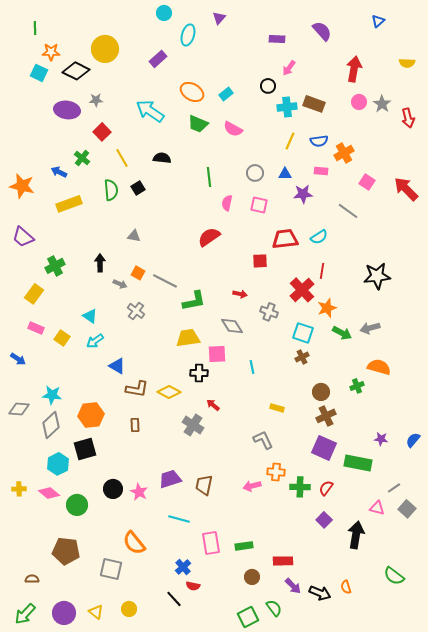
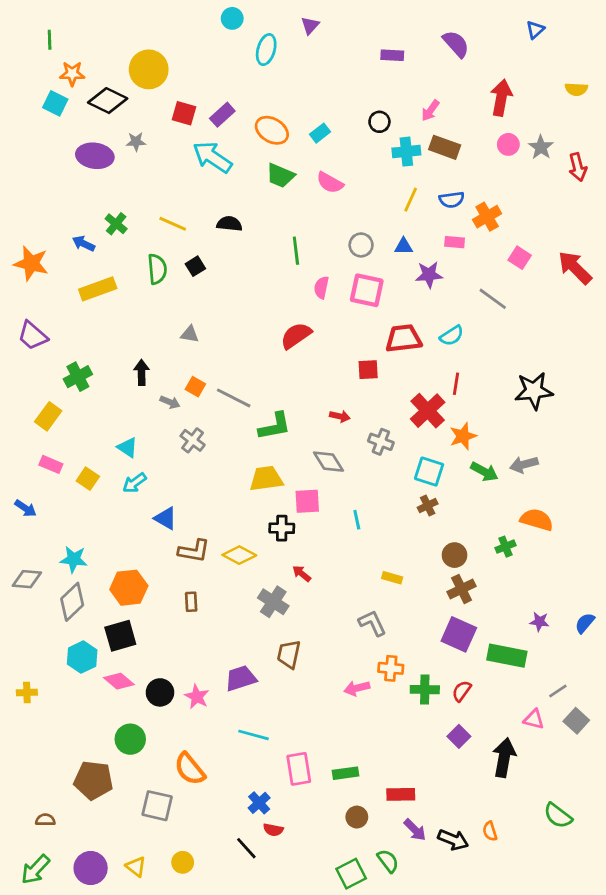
purple rectangle: (158, 59) -> (222, 115), moved
pink arrow: (289, 68) -> (430, 110), moved
red square: (102, 132) -> (184, 113), moved, turned -30
yellow line: (122, 158) -> (173, 224), turned -36
pink square: (259, 205) -> (367, 290), size x1.4
brown trapezoid: (204, 485) -> (289, 654), moved
pink diamond: (49, 493) -> (119, 681), moved
green circle: (77, 505) -> (130, 739), moved

